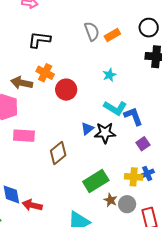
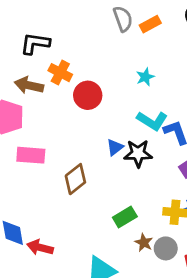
black L-shape: (39, 40) -> (35, 43), moved
green rectangle: (96, 181) -> (125, 217), size x0.7

